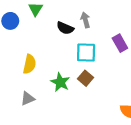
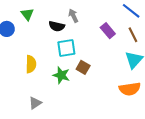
cyan square: (86, 53) -> (66, 48), moved
gray triangle: (28, 99) -> (35, 103), moved

